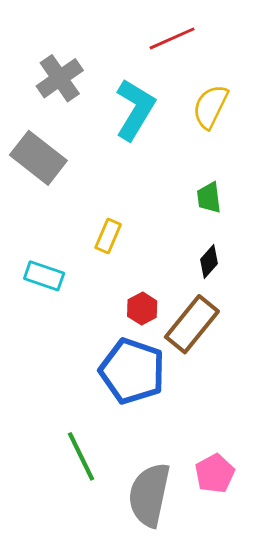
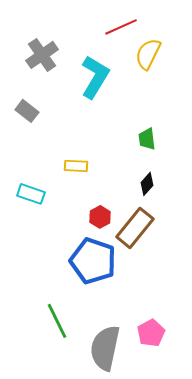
yellow semicircle: (210, 107) -> (148, 54), moved
gray rectangle: (38, 158) -> (27, 111), size x0.6
yellow rectangle: (108, 236) -> (76, 166), turned 70

